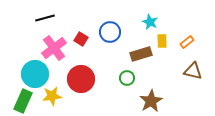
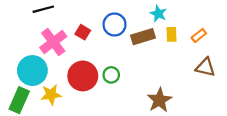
brown rectangle: (141, 54) -> (143, 37), moved
green circle: (127, 78) -> (111, 75), moved

